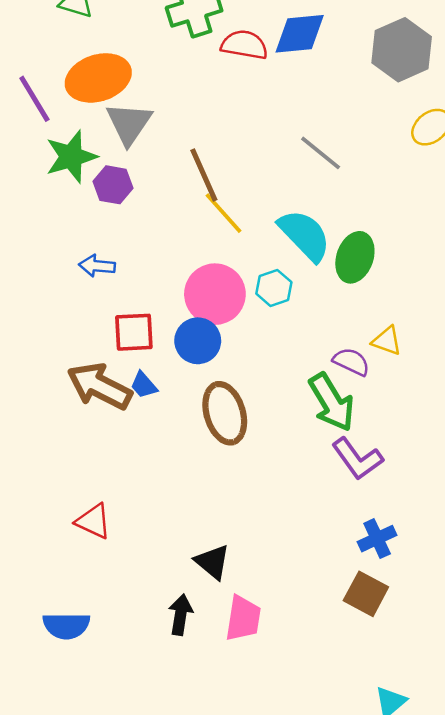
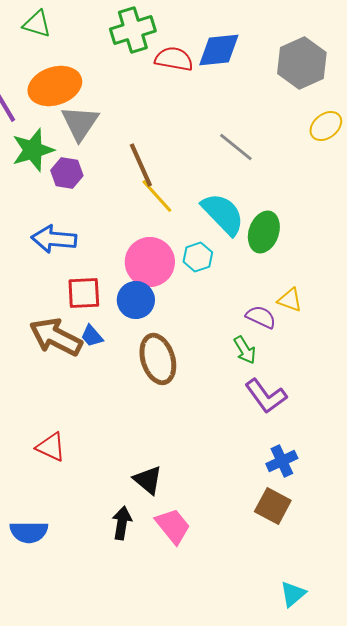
blue arrow: (97, 266) -> (54, 239), size x1.5
green arrow: (332, 402) -> (245, 350), size x0.6
pink trapezoid: (243, 618) -> (173, 526), turned -48

